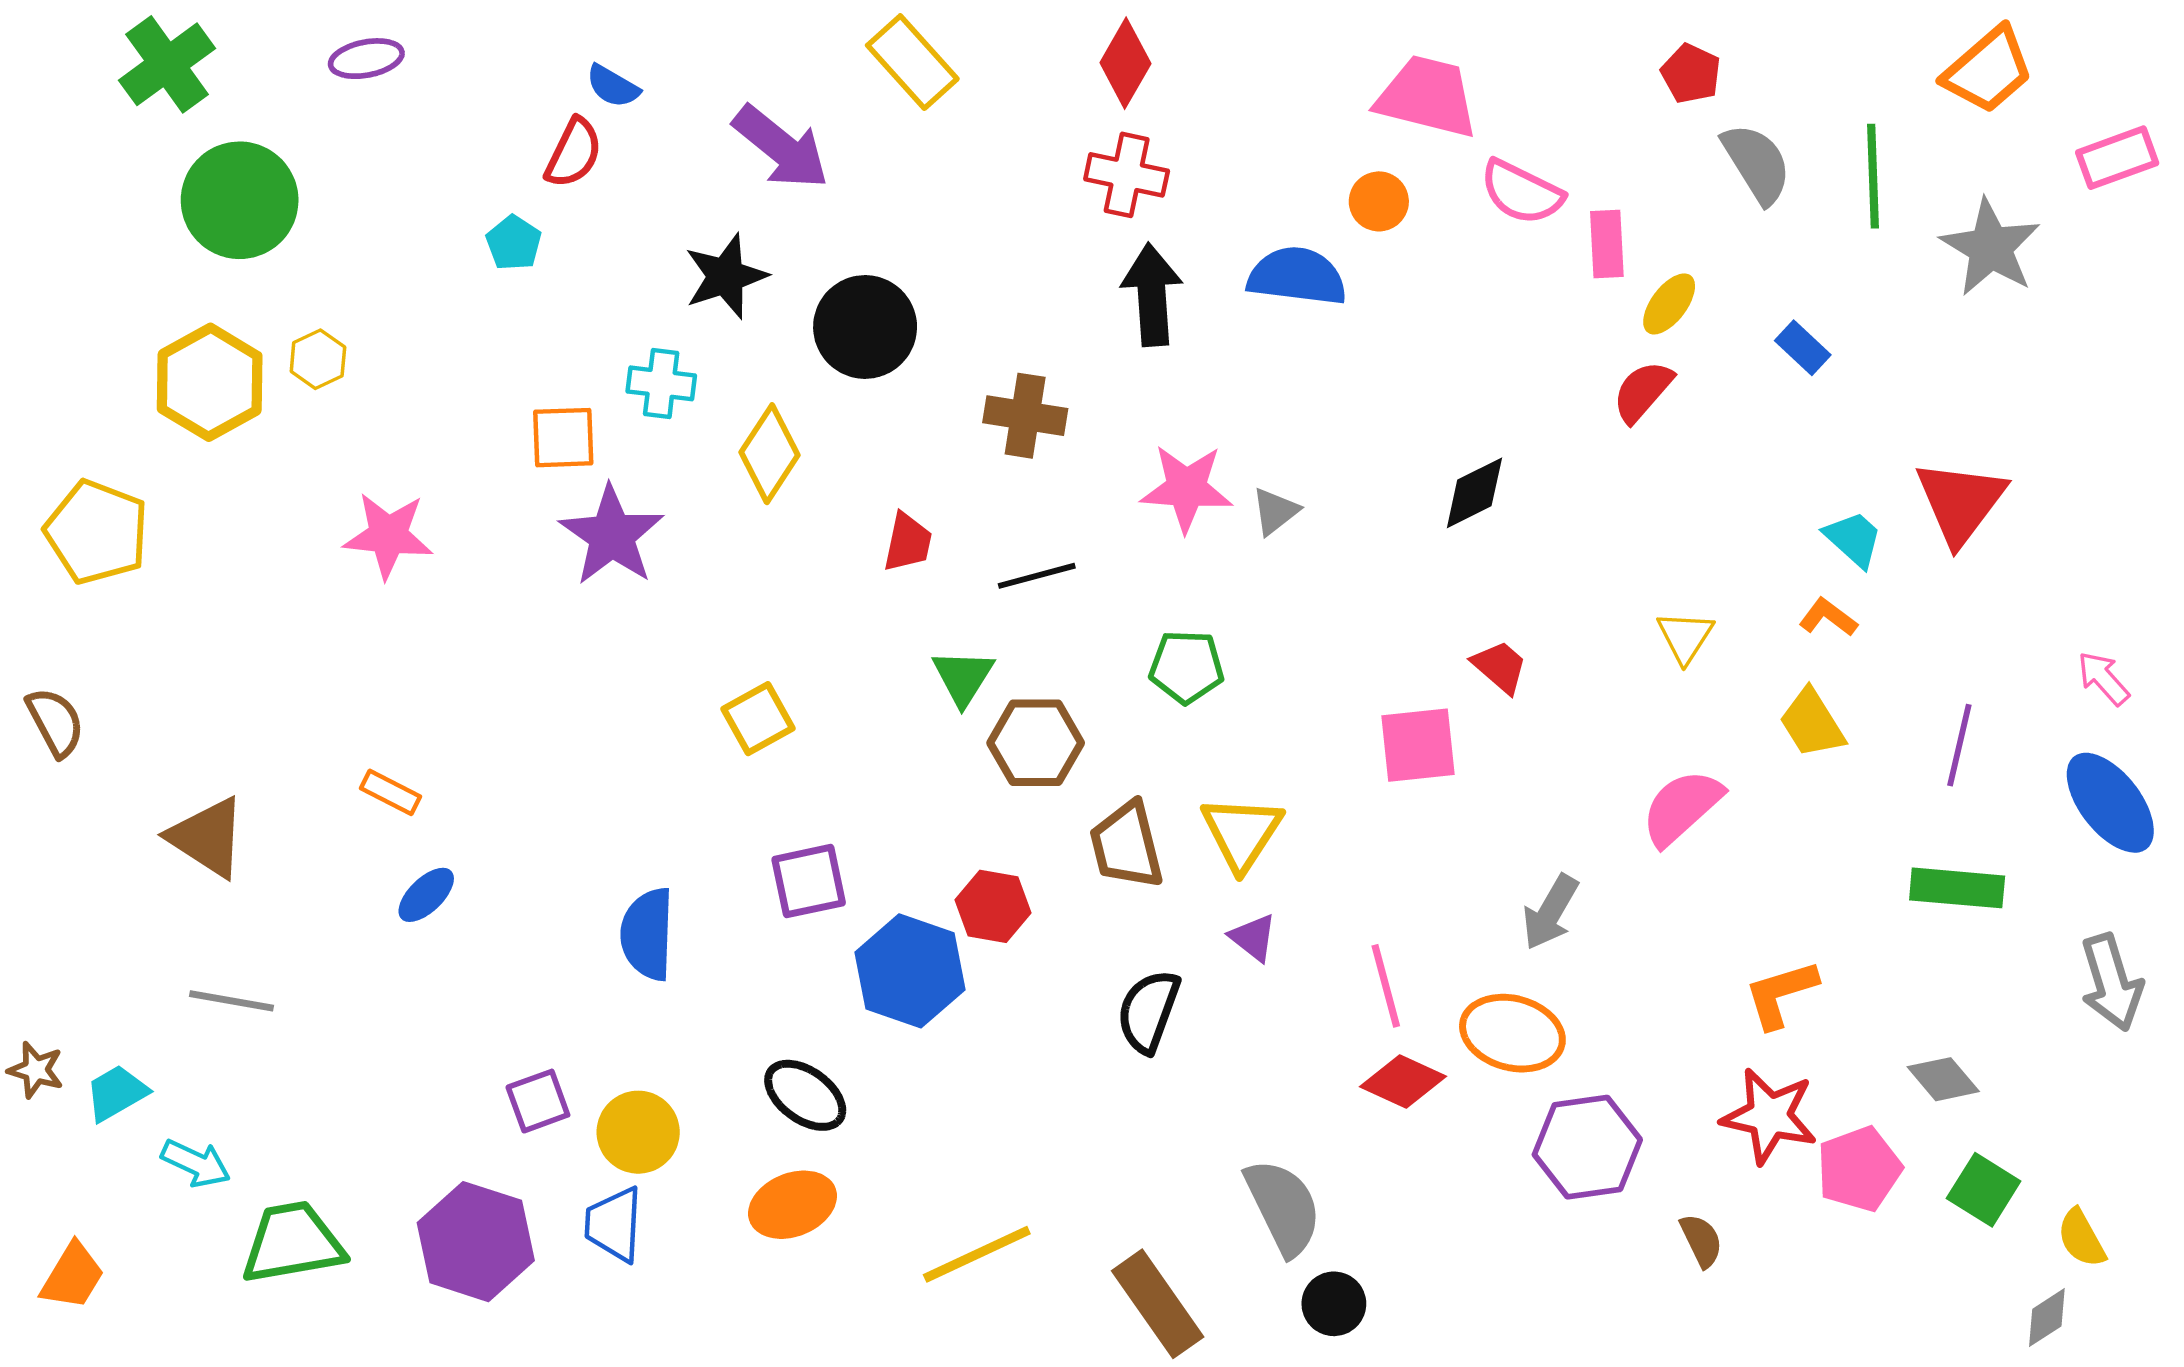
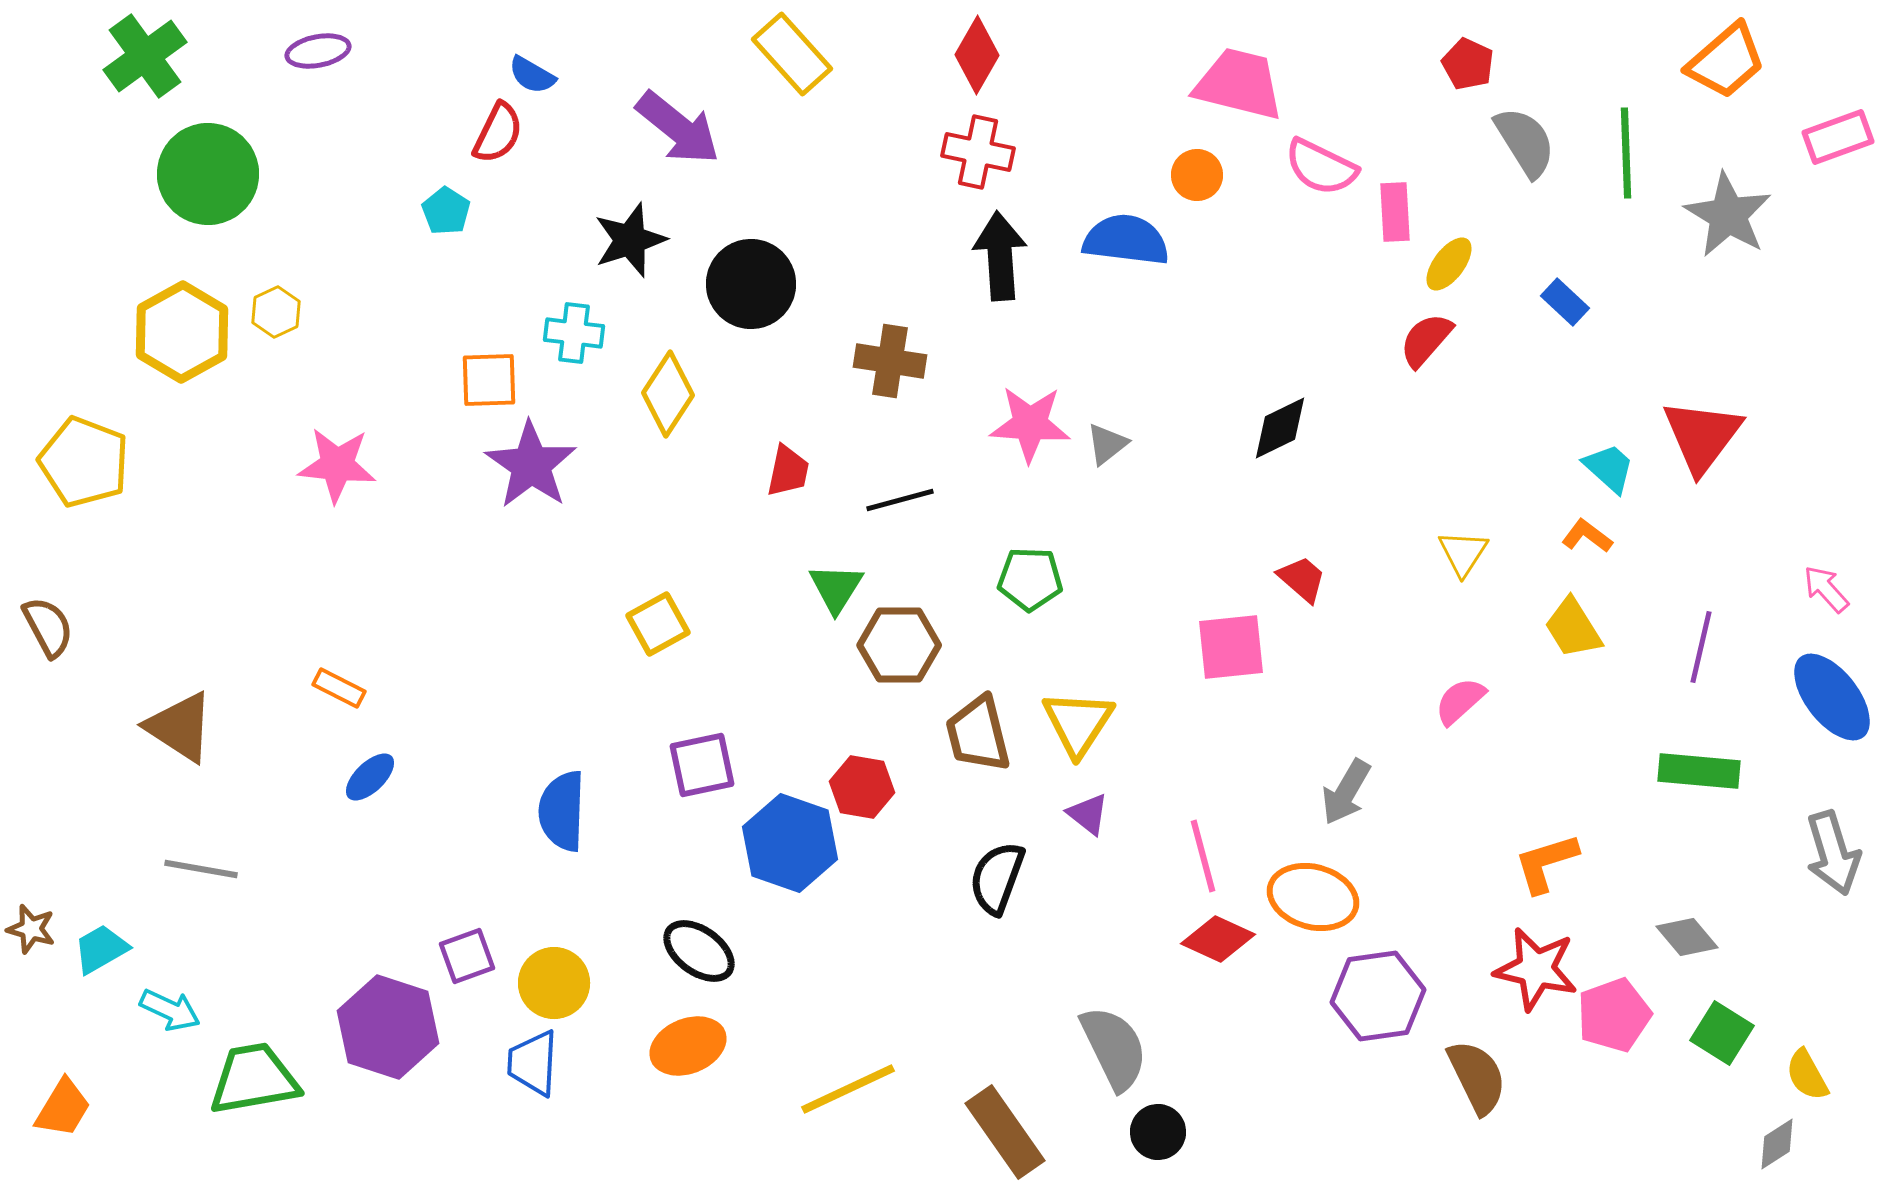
pink semicircle: (1682, 807) -> (1460, 701), size x0.7
brown semicircle: (1701, 1240) -> (1477, 1077), size x1.6
purple hexagon: (476, 1242) -> (388, 1027), moved

